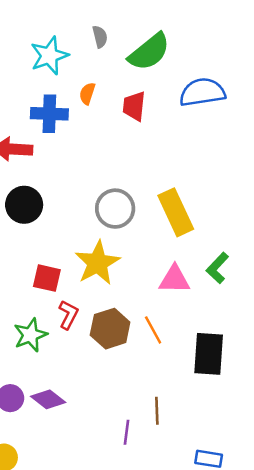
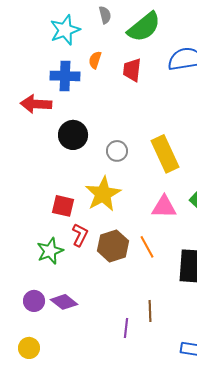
black circle: (24, 205) -> (73, 135), moved
gray circle: (115, 209) -> (117, 151), size x0.7

